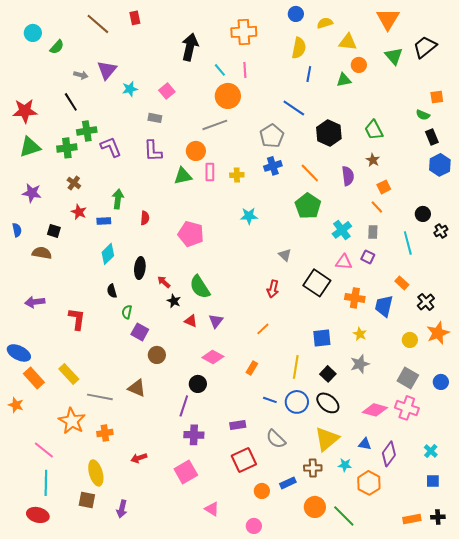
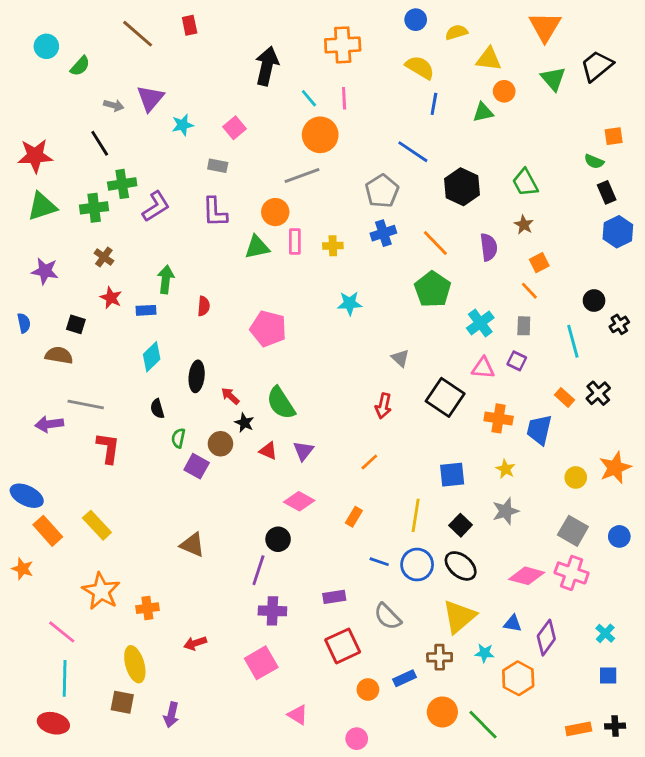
yellow semicircle: (299, 48) -> (420, 67), turned -70
purple L-shape: (111, 147) -> (156, 206), turned 80
black cross: (426, 302) -> (598, 393), moved
brown circle: (157, 355) -> (220, 444), moved
gray line: (100, 397) -> (86, 404), moved

